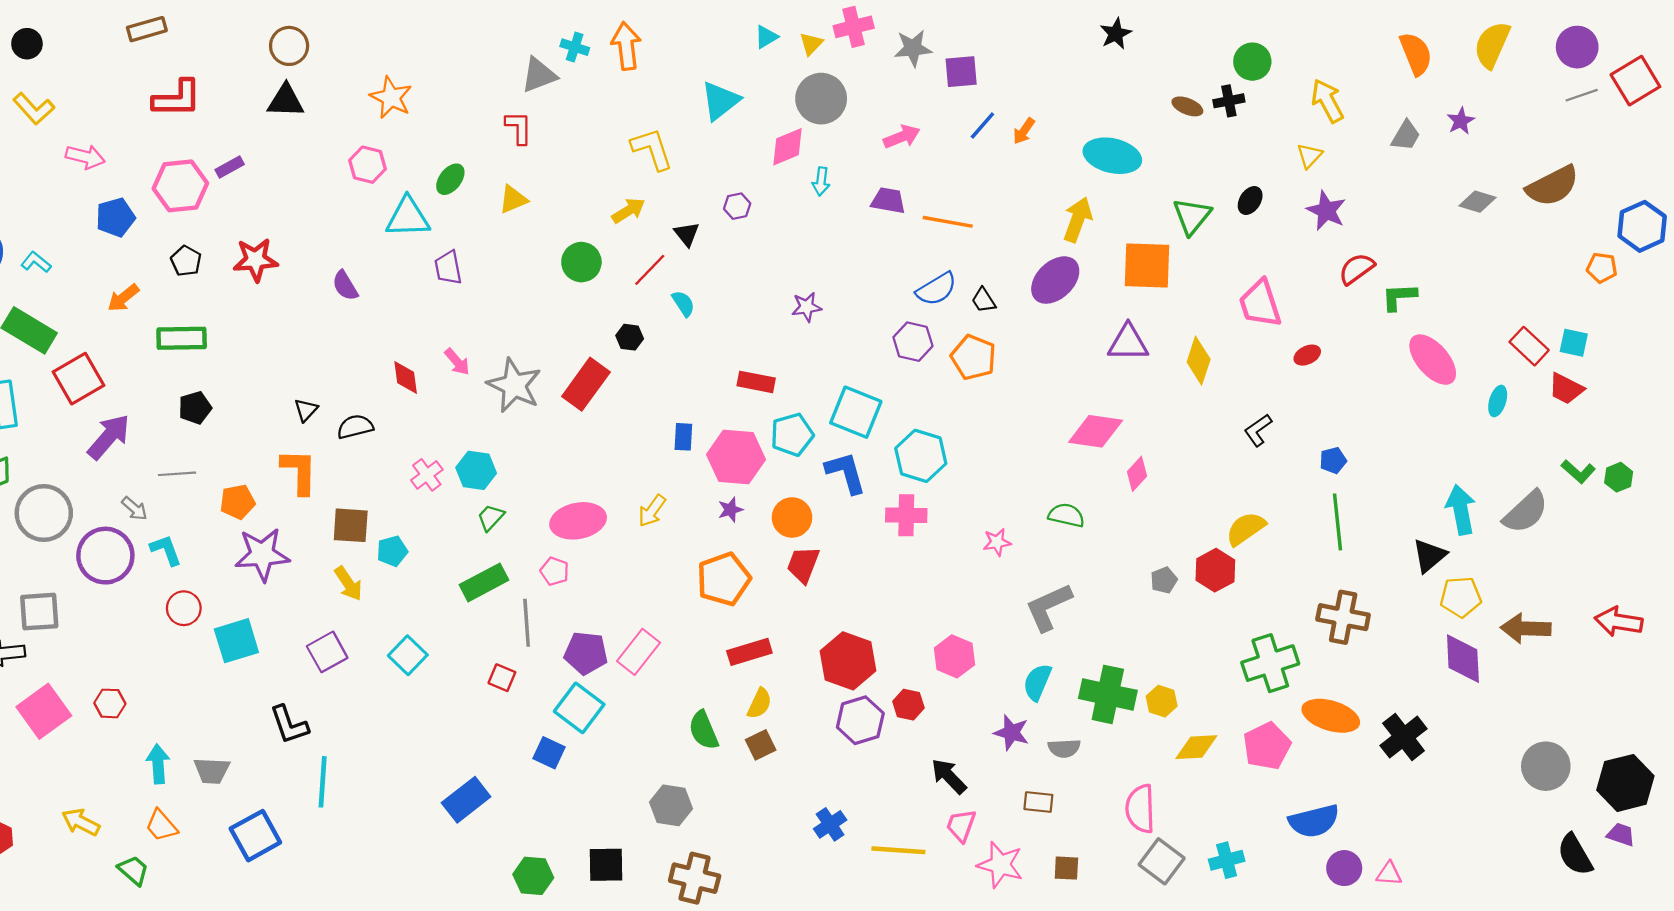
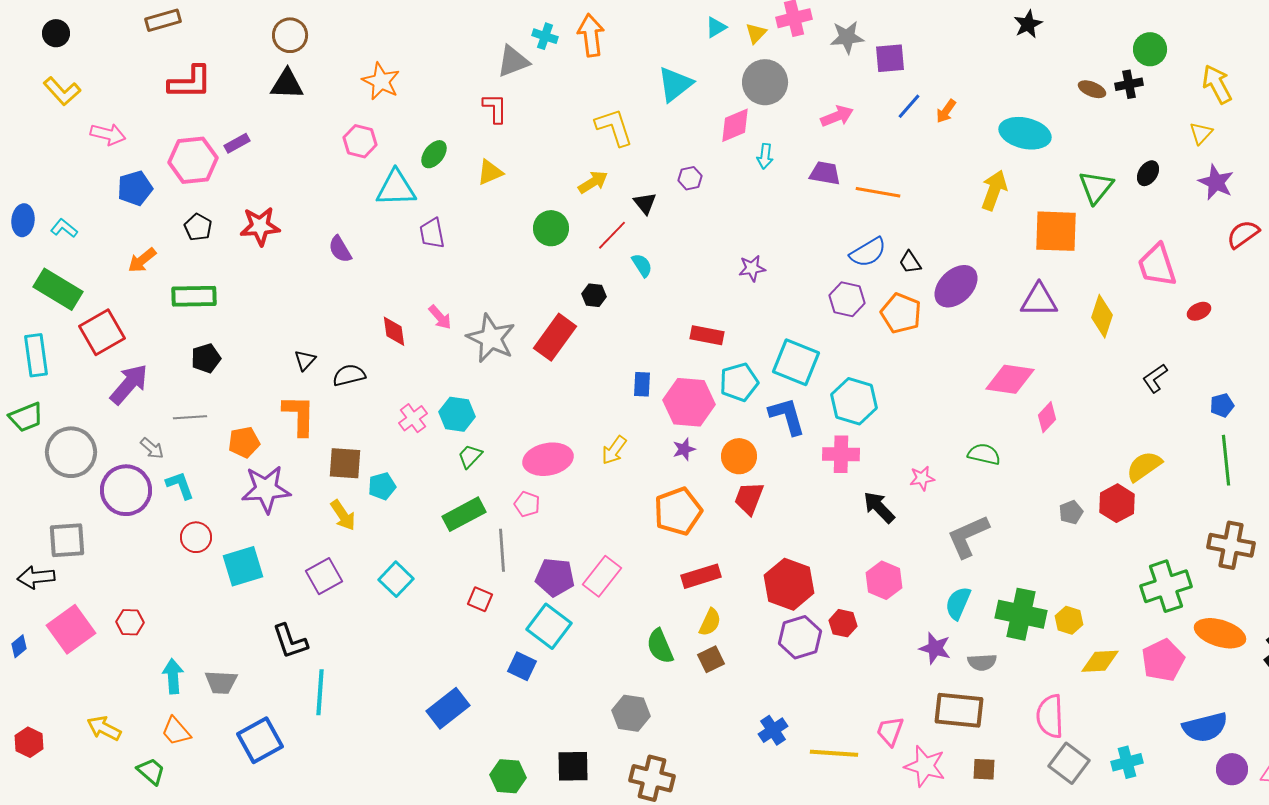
purple ellipse: (1055, 280) -> (956, 286), moved
black arrow: (949, 776) -> (879, 507), moved
brown rectangle: (1038, 802) -> (959, 710), size x1.8

